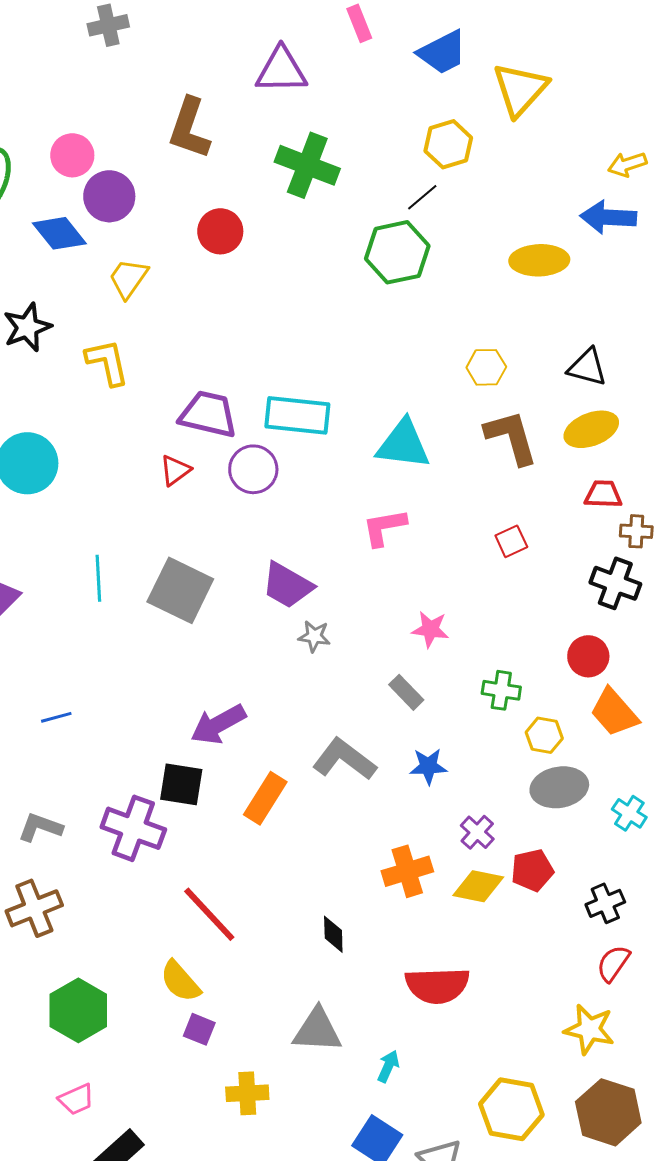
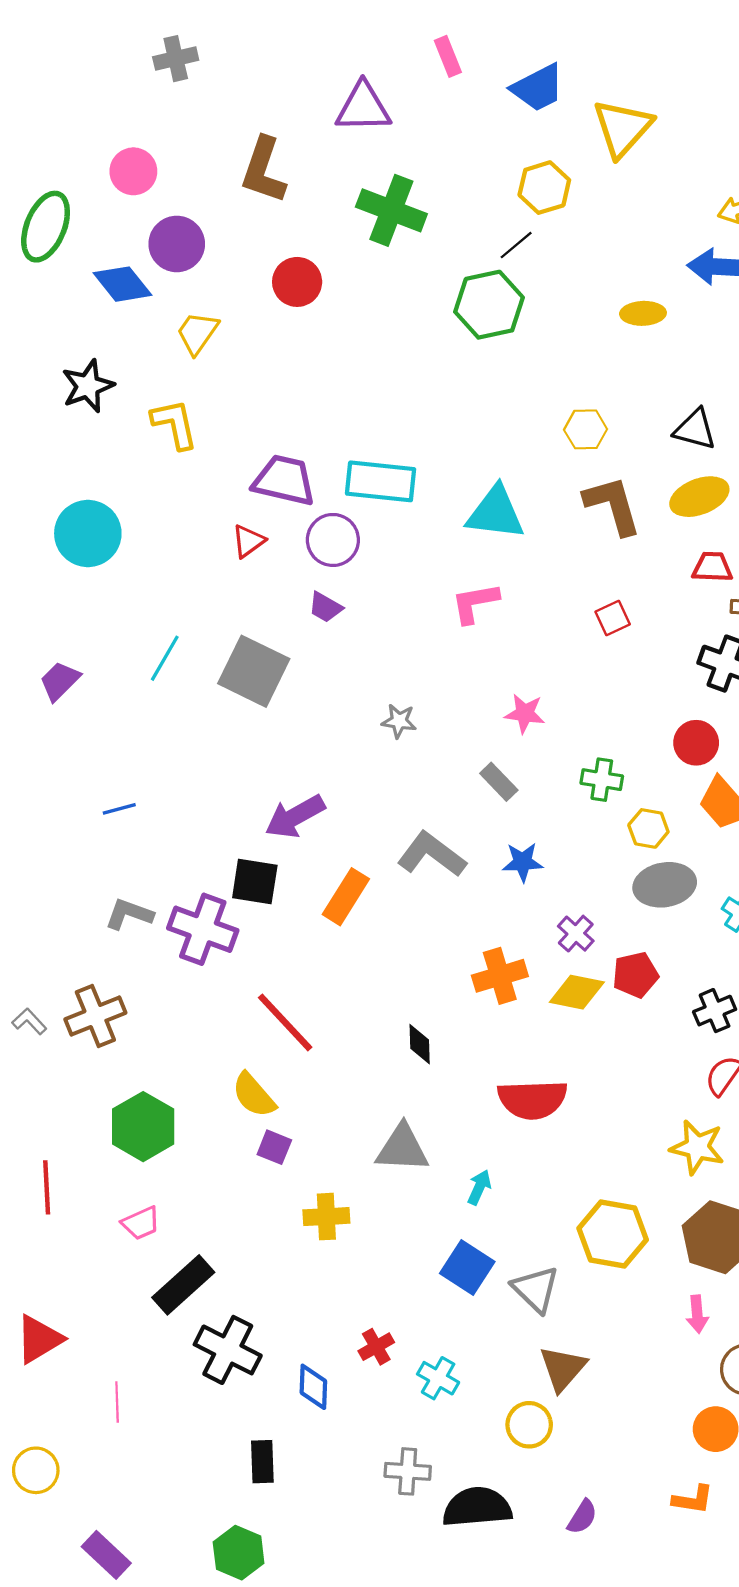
pink circle: (72, 155) -> (133, 171), moved
yellow ellipse: (539, 260) -> (643, 313), size x0.7
cyan line: (98, 578) -> (165, 658), turned 33
purple trapezoid: (287, 585) -> (325, 607), moved, size x0.6
gray L-shape: (40, 827) -> (129, 914), moved

